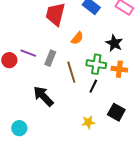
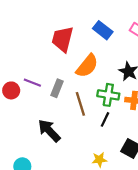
orange semicircle: (77, 38) -> (87, 66), size x1.6

